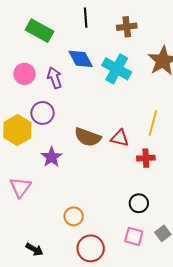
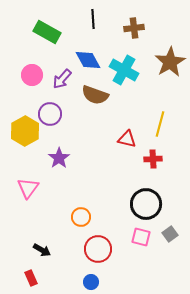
purple arrow: (55, 78) -> (62, 79), turned -120
brown semicircle: (88, 137) -> (95, 95), moved
black circle: (139, 203) -> (146, 204), size x1.6

